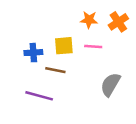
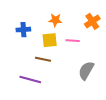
orange star: (89, 20) -> (55, 20), moved
blue cross: (33, 53) -> (23, 30), moved

